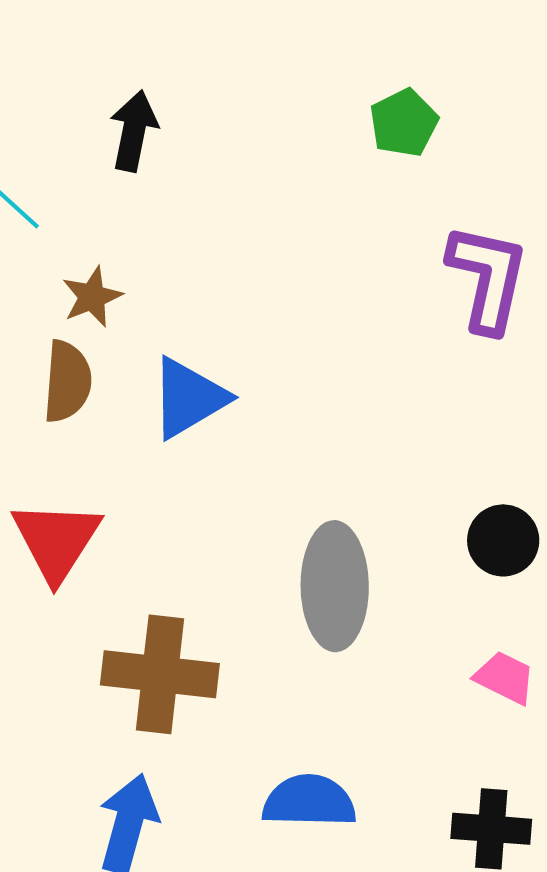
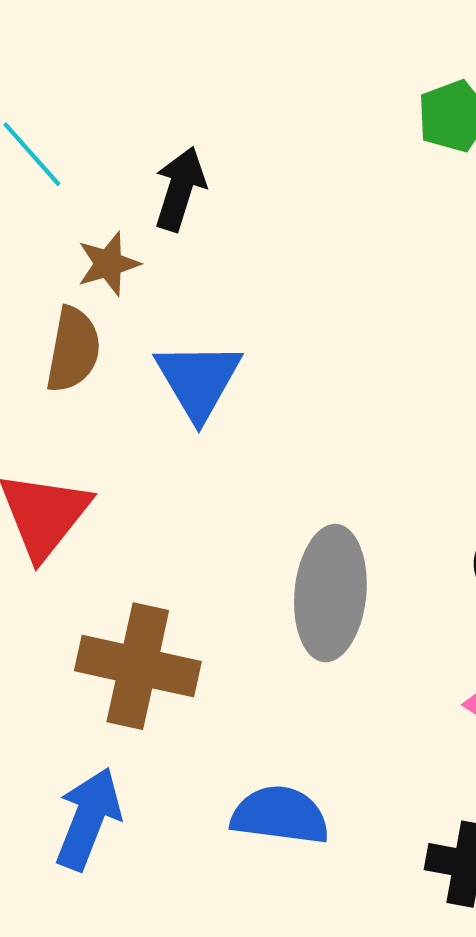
black arrow: (134, 131) -> (180, 189), moved
blue triangle: (189, 398) -> (198, 380), turned -36

